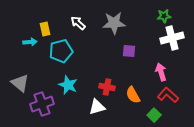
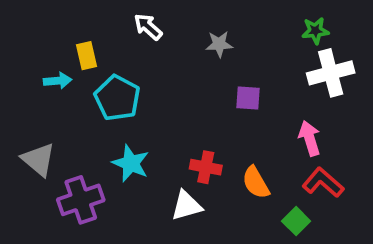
white arrow: (78, 23) -> (148, 27), moved
gray star: (114, 23) -> (219, 44), size x0.6
cyan pentagon: (61, 51) -> (117, 98), turned -30

